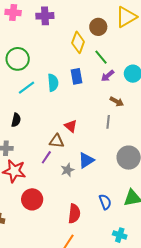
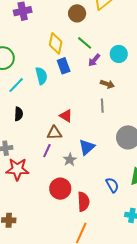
yellow diamond: (78, 42) -> (56, 43), moved
black semicircle: (16, 120) -> (19, 114), moved
red circle: (32, 199) -> (60, 189), moved

